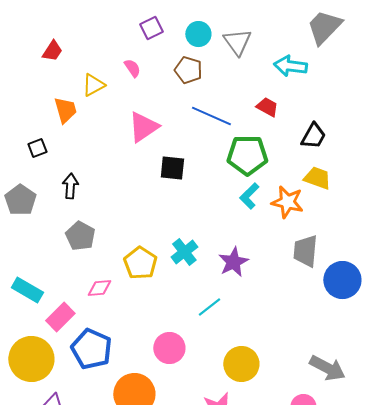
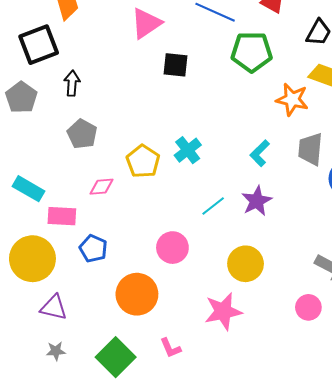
black square: (37, 148) -> (39, 45), size x2.0
cyan L-shape: (249, 196) -> (260, 153), moved
purple star: (233, 262) -> (257, 201), moved
pink rectangle: (60, 317) -> (62, 216), turned 48
blue pentagon: (91, 349) -> (93, 249), size x0.7

